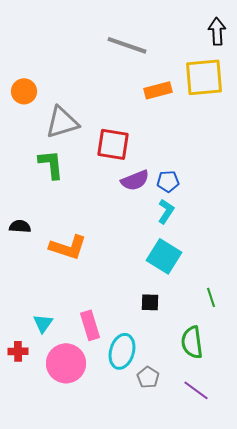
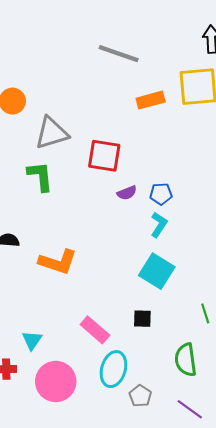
purple semicircle: (135, 180) -> (127, 193), size x0.7
pink rectangle: (90, 325) -> (95, 330), moved, turned -32

